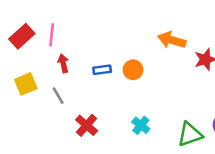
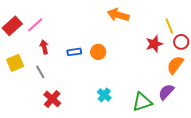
pink line: (52, 35) -> (35, 25), turned 42
orange arrow: (172, 40) -> (118, 15), moved
red cross: (87, 125) -> (52, 99), moved

